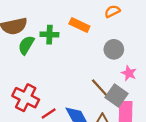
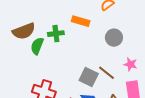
pink star: (129, 73) -> (130, 64), moved
gray square: (116, 96) -> (89, 77), moved

